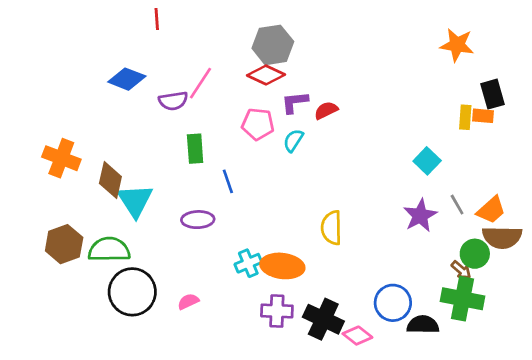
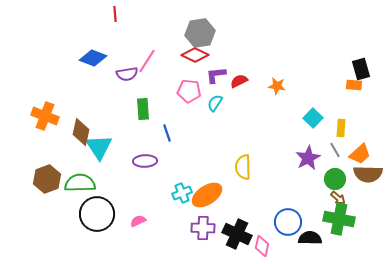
orange star: (457, 45) -> (277, 86), moved, size x0.7
yellow rectangle: (465, 117) -> (341, 128), moved
green circle: (475, 254) -> (335, 179), moved
orange ellipse: (282, 266) -> (207, 195), turned -40
pink diamond: (357, 336) -> (262, 246), turned 65

